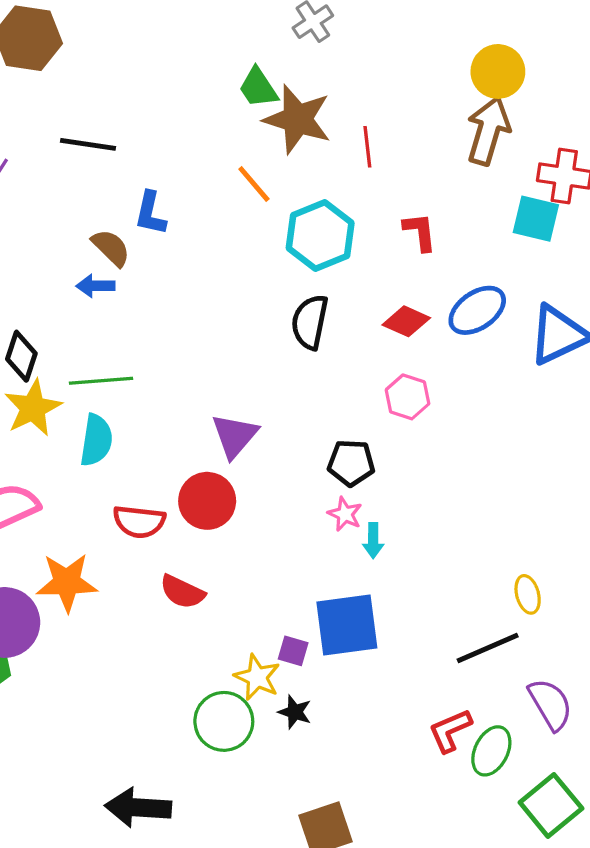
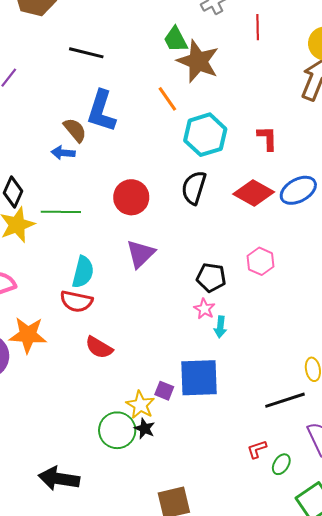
black line: (88, 144) -> (86, 53), moved
red line: (367, 147) -> (258, 27), moved
blue L-shape: (150, 213) -> (101, 111), size x1.5
red diamond: (406, 321) -> (254, 193), size x1.4
pink hexagon: (407, 397) -> (260, 261), moved
cyan semicircle: (96, 440) -> (83, 272), moved
red circle: (207, 501) -> (131, 197), moved
black star: (295, 712) -> (145, 429), moved
red L-shape: (450, 731) -> (257, 449), size x0.7
green ellipse: (491, 751) -> (281, 464), size x0.7

